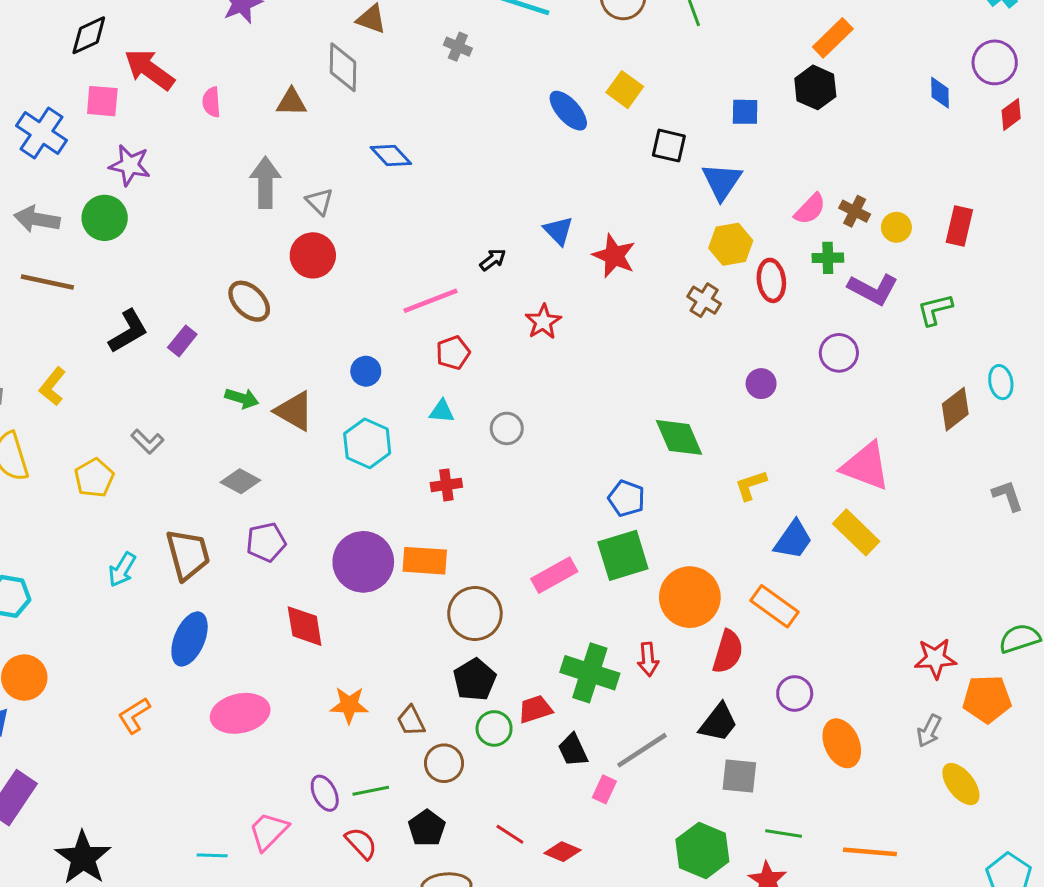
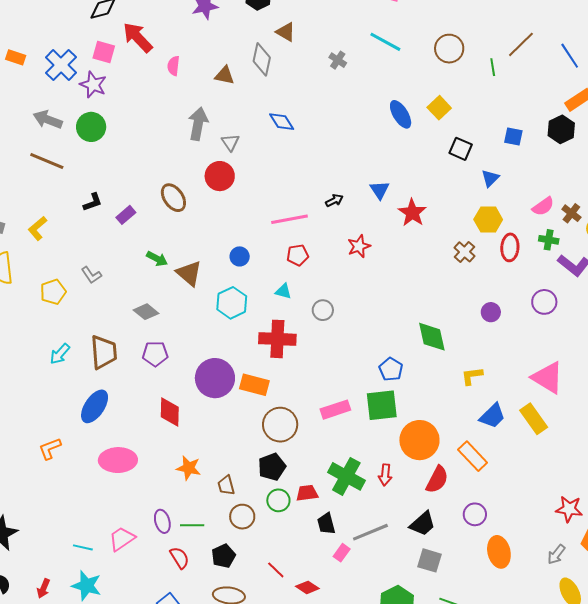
purple star: (130, 165) -> (93, 85), moved
blue triangle: (722, 181) -> (490, 178), size x0.7
black L-shape: (128, 331) -> (93, 202), size x0.7
red cross: (446, 485) -> (277, 339), size x1.8

